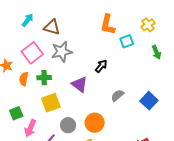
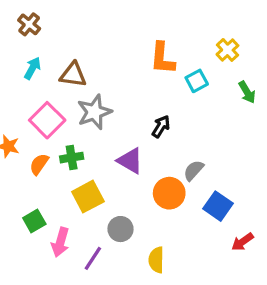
orange semicircle: (24, 79) -> (39, 164), turned 32
blue square: (149, 101) -> (218, 206), moved
orange circle: (95, 123) -> (169, 193), moved

